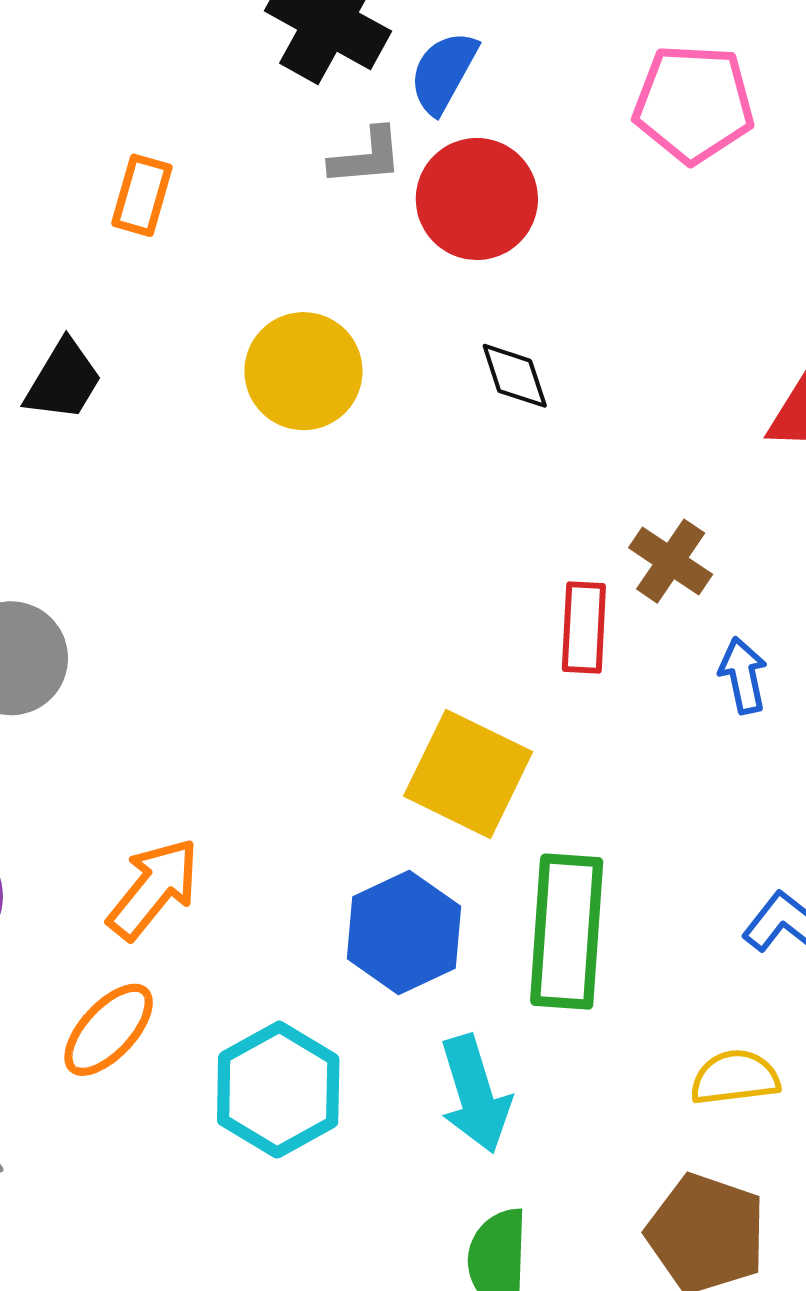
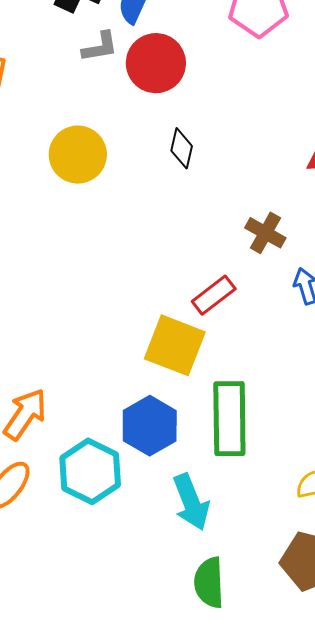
black diamond: (515, 376) -> (182, 148), turned 36
red rectangle: (584, 628) -> (214, 295), moved, turned 54
cyan hexagon: (278, 1090) -> (90, 471), moved

